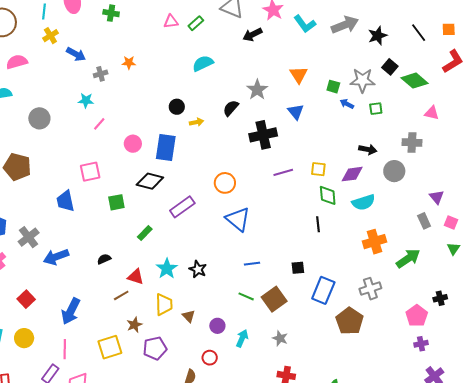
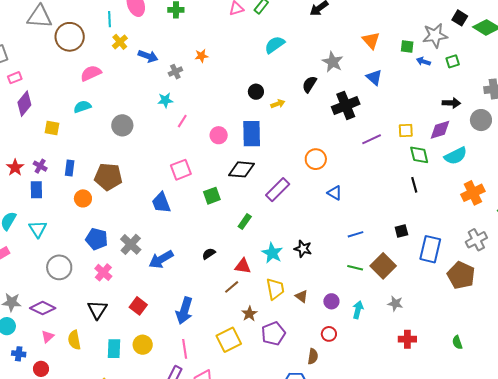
blue triangle: (238, 219) -> (335, 193), size x0.6

